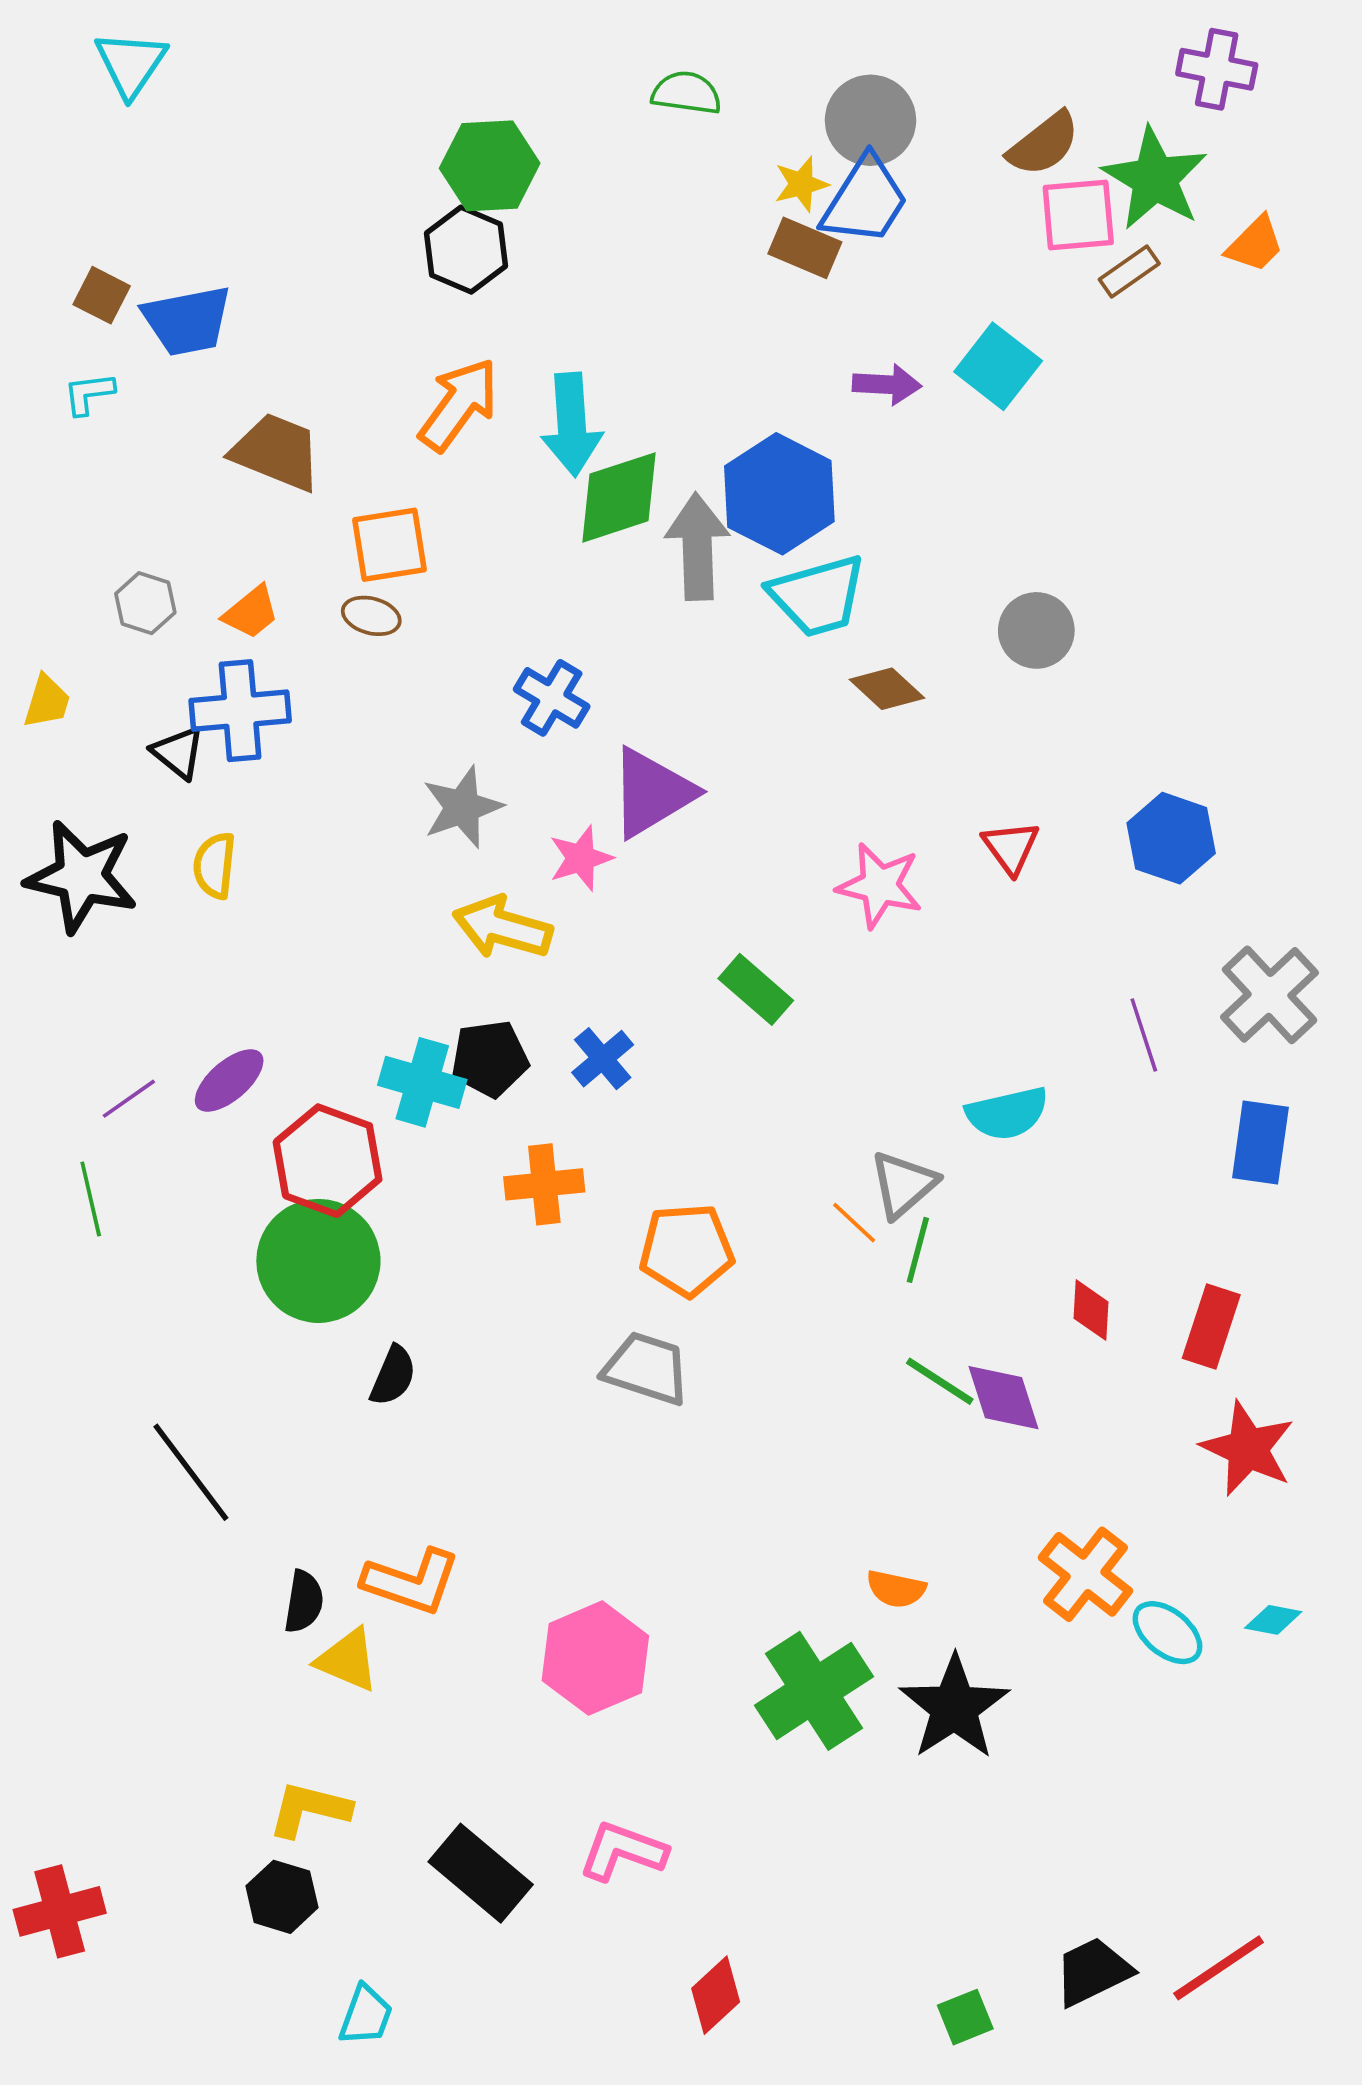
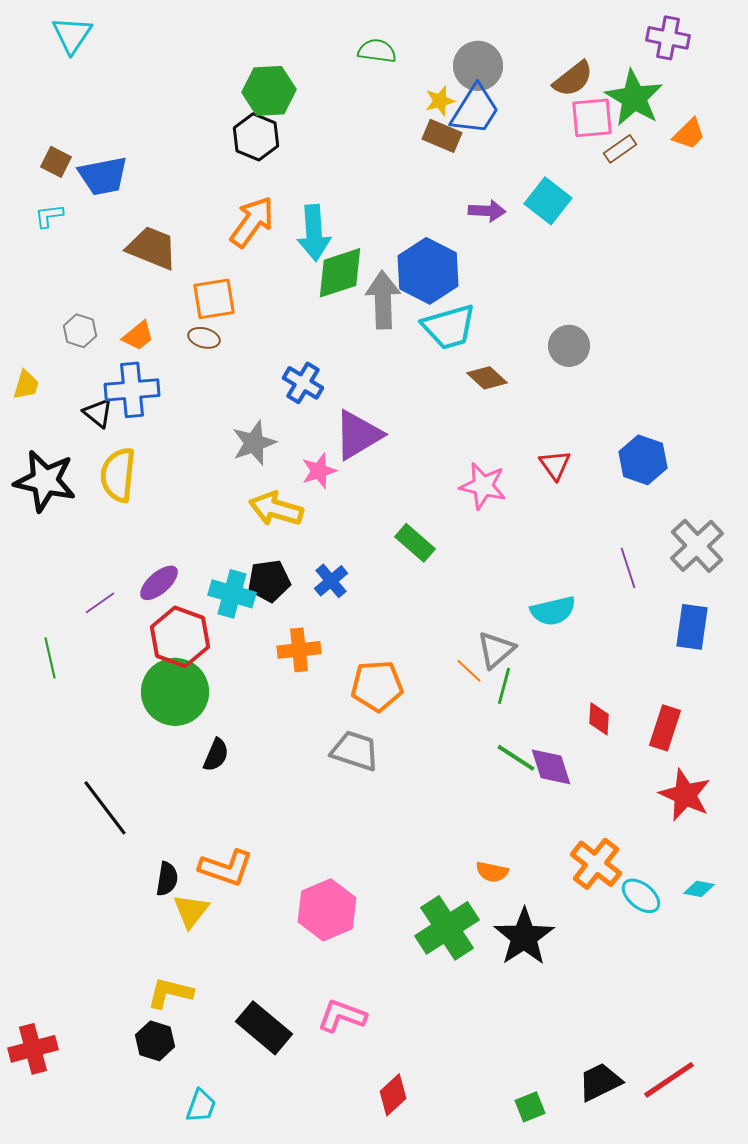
yellow semicircle: (215, 866) -> (118, 475), size x1.5
purple ellipse: (229, 1081) -> (159, 583), moved
purple line: (129, 1099) -> (100, 603), moved
yellow triangle: (348, 1660) -> (191, 911), turned 45

